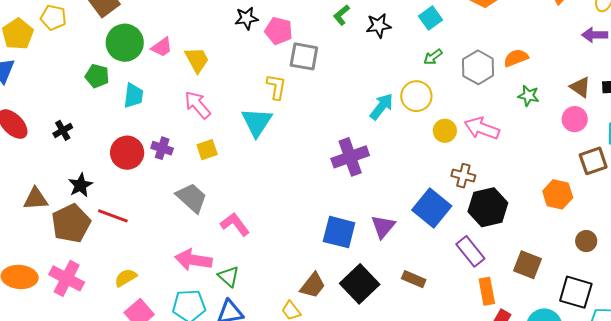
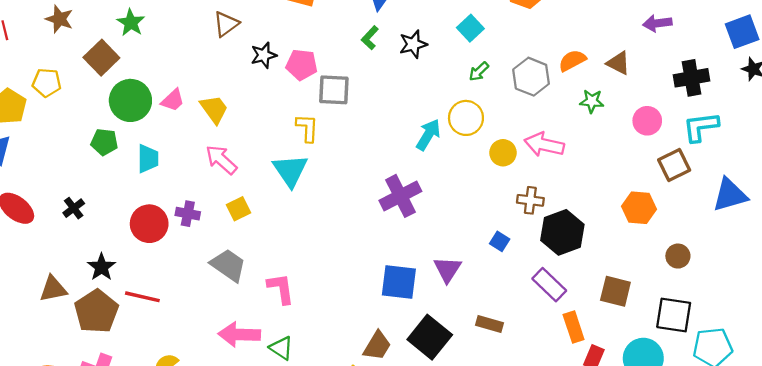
brown triangle: (580, 87) -> (618, 63), moved
blue square: (432, 208) -> (500, 241), size x0.5
pink L-shape: (235, 224) -> (281, 289), turned 36

